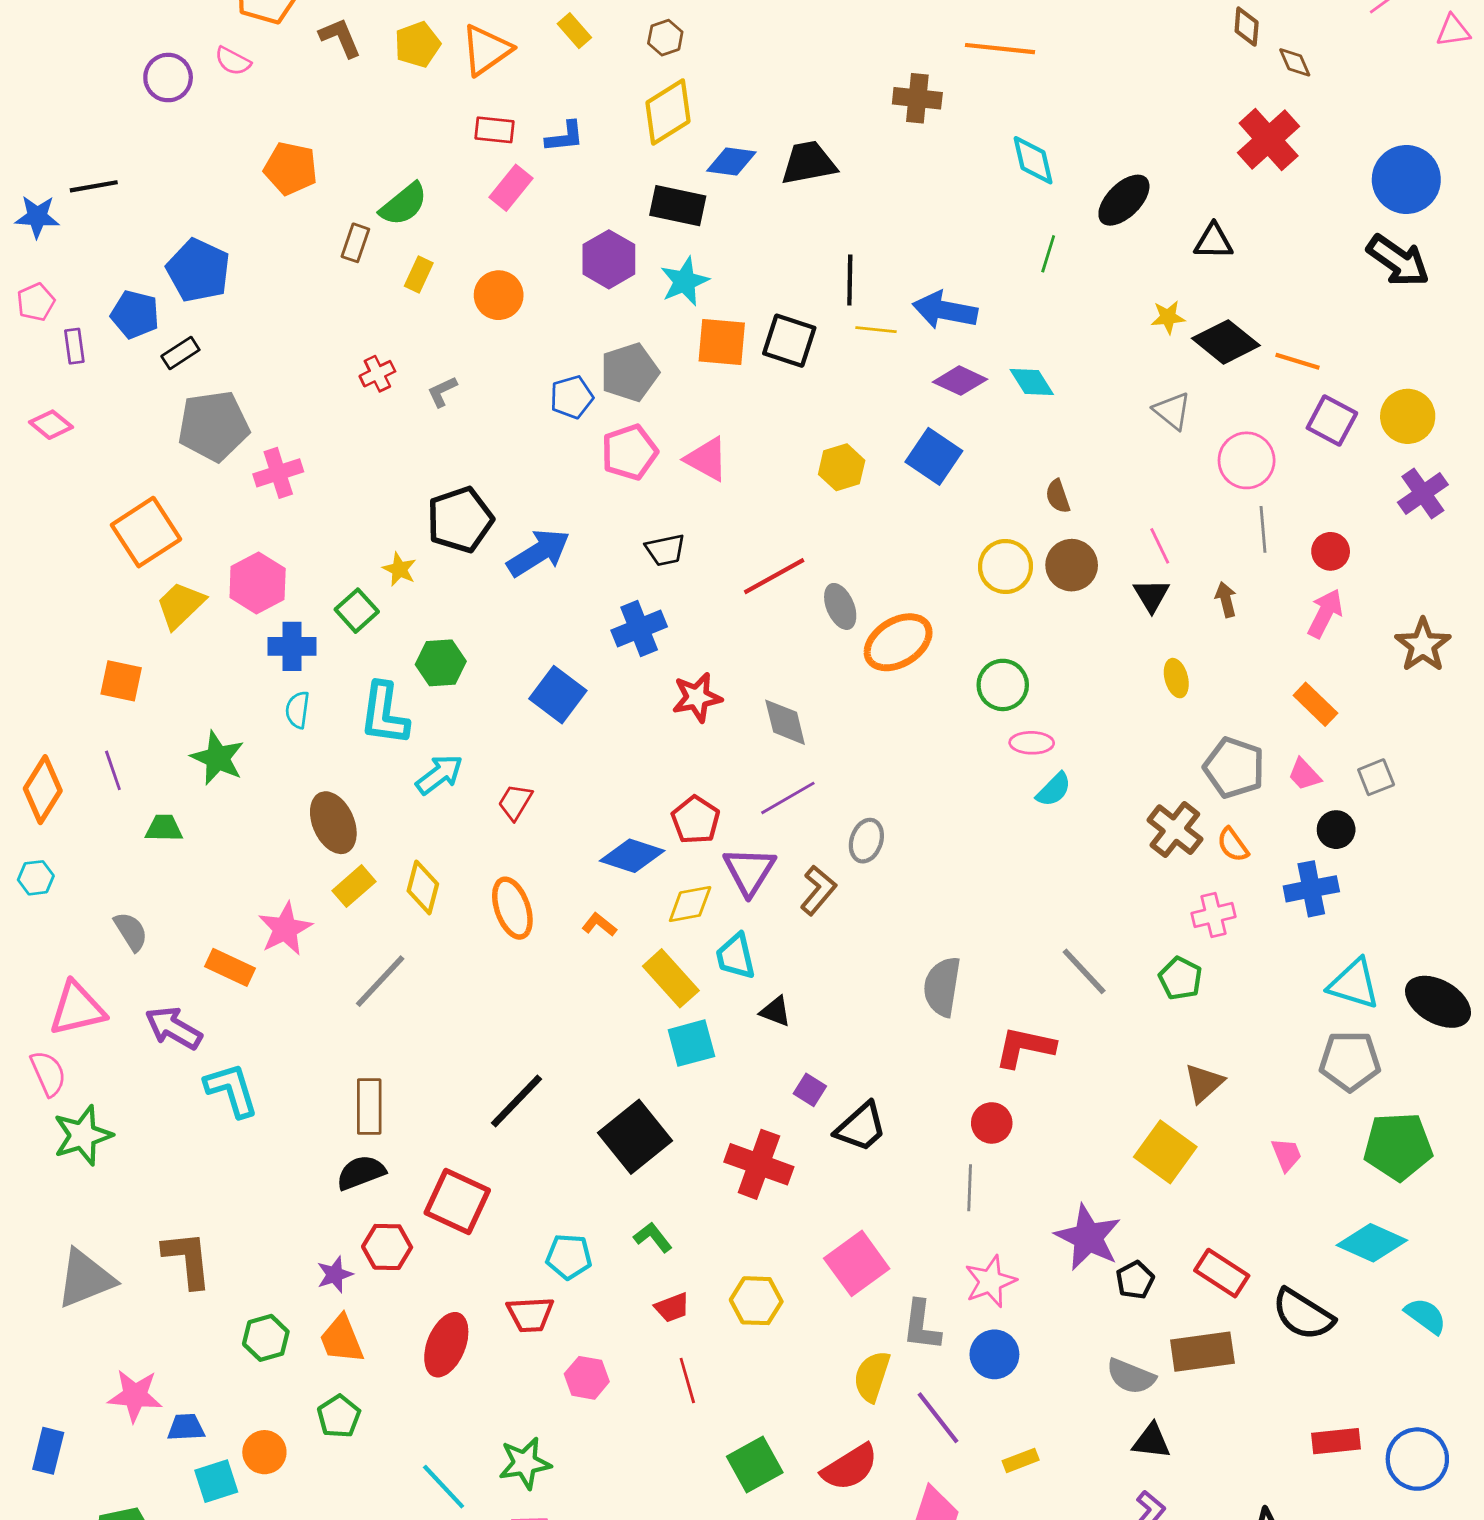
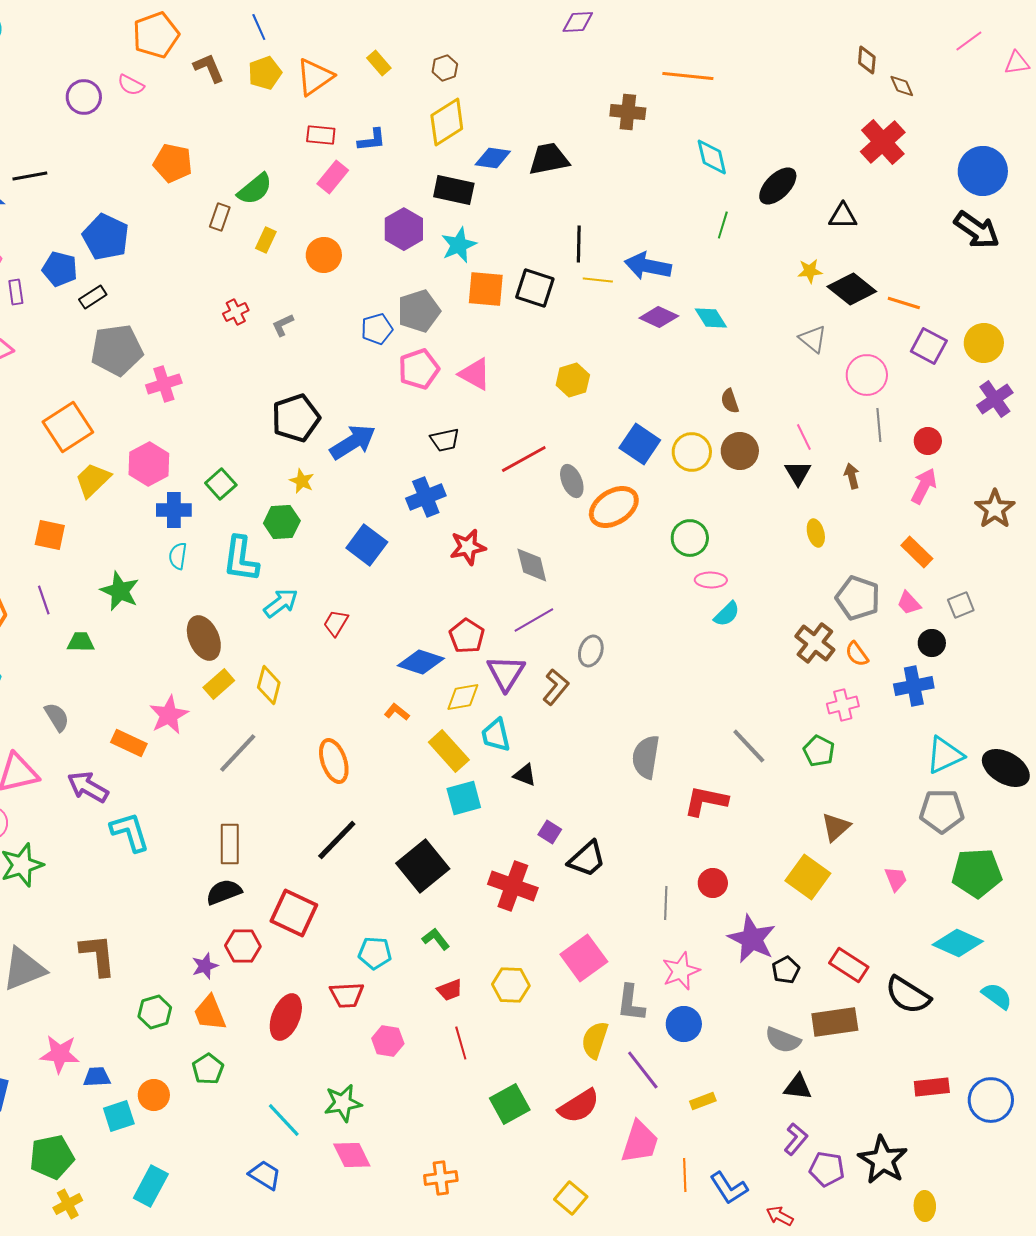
blue square: (934, 456) -> (640, 444), moved
yellow star: (399, 569) -> (302, 481), moved
orange ellipse: (512, 908) -> (334, 761), moved
cyan triangle: (1354, 984) -> (945, 755), turned -42
red circle: (992, 1123) -> (713, 883), moved

